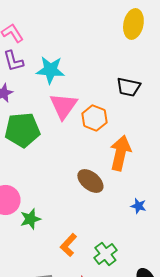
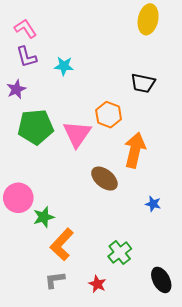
cyan star: (50, 70) -> (64, 66), size x0.7
pink triangle: (63, 106) -> (77, 134), moved
orange L-shape: (68, 245) -> (62, 244), moved, size x1.4

